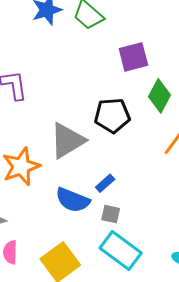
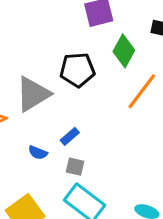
blue semicircle: (73, 200) -> (38, 153), size x0.6

